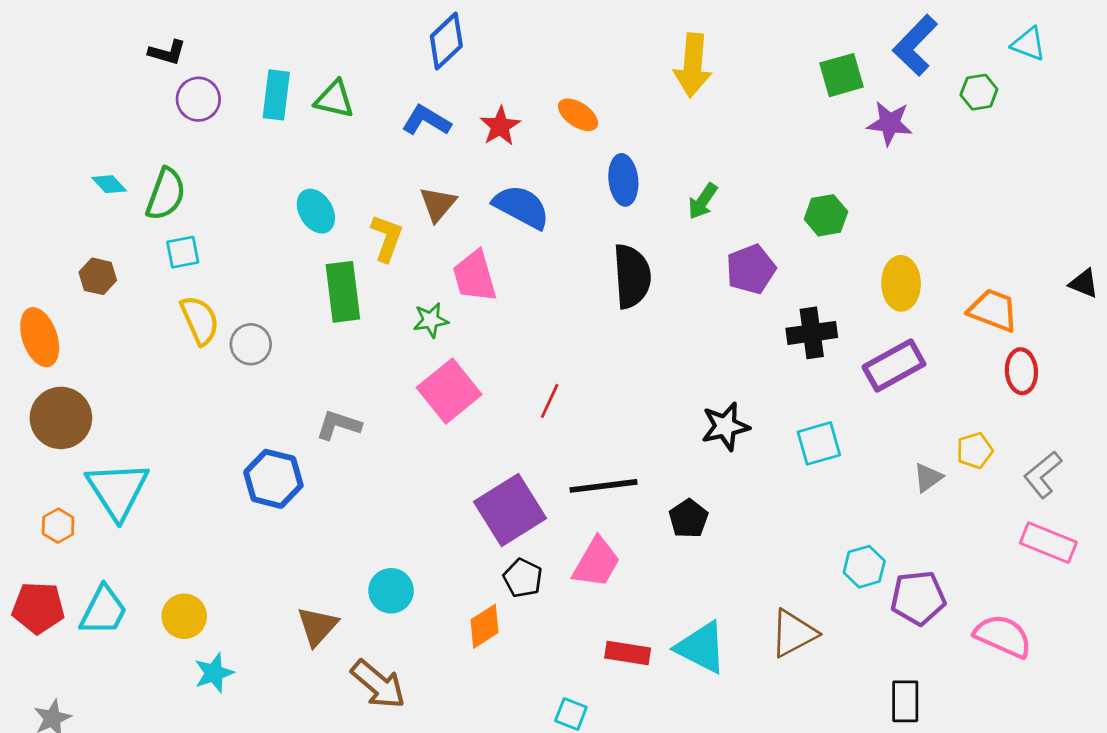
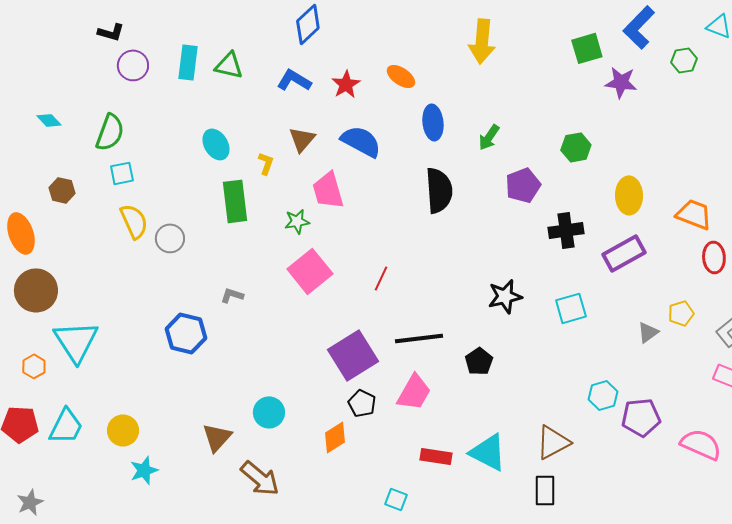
cyan diamond: (109, 184) -> (49, 120), moved
yellow L-shape: (387, 238) -> (266, 163), size x0.7
gray L-shape: (339, 425) -> (232, 295), size x0.7
black rectangle: (905, 701) -> (545, 490), moved

